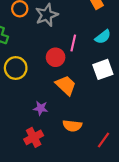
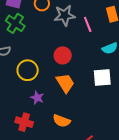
pink line: (73, 43) -> (88, 24), moved, turned -49
yellow circle: (16, 68) -> (28, 70), moved
red cross: (34, 137) -> (24, 122), turned 30

